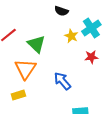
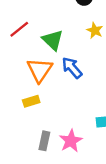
blue arrow: (62, 81) -> (72, 68), moved

